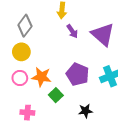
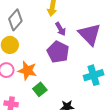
purple pentagon: (78, 74) -> (58, 52), moved

